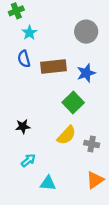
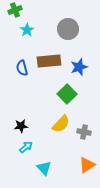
gray circle: (86, 32) -> (68, 29), moved
blue semicircle: (24, 59) -> (22, 68), moved
black star: (23, 127) -> (21, 126), moved
cyan triangle: (48, 183) -> (44, 168), turned 42

